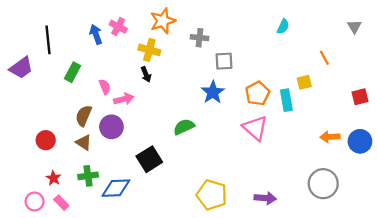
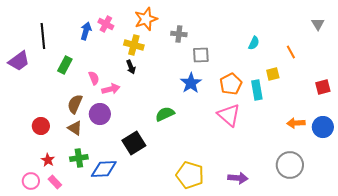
cyan semicircle: (283, 27) -> (254, 43), moved
blue arrow: (96, 34) -> (86, 31), turned 36

